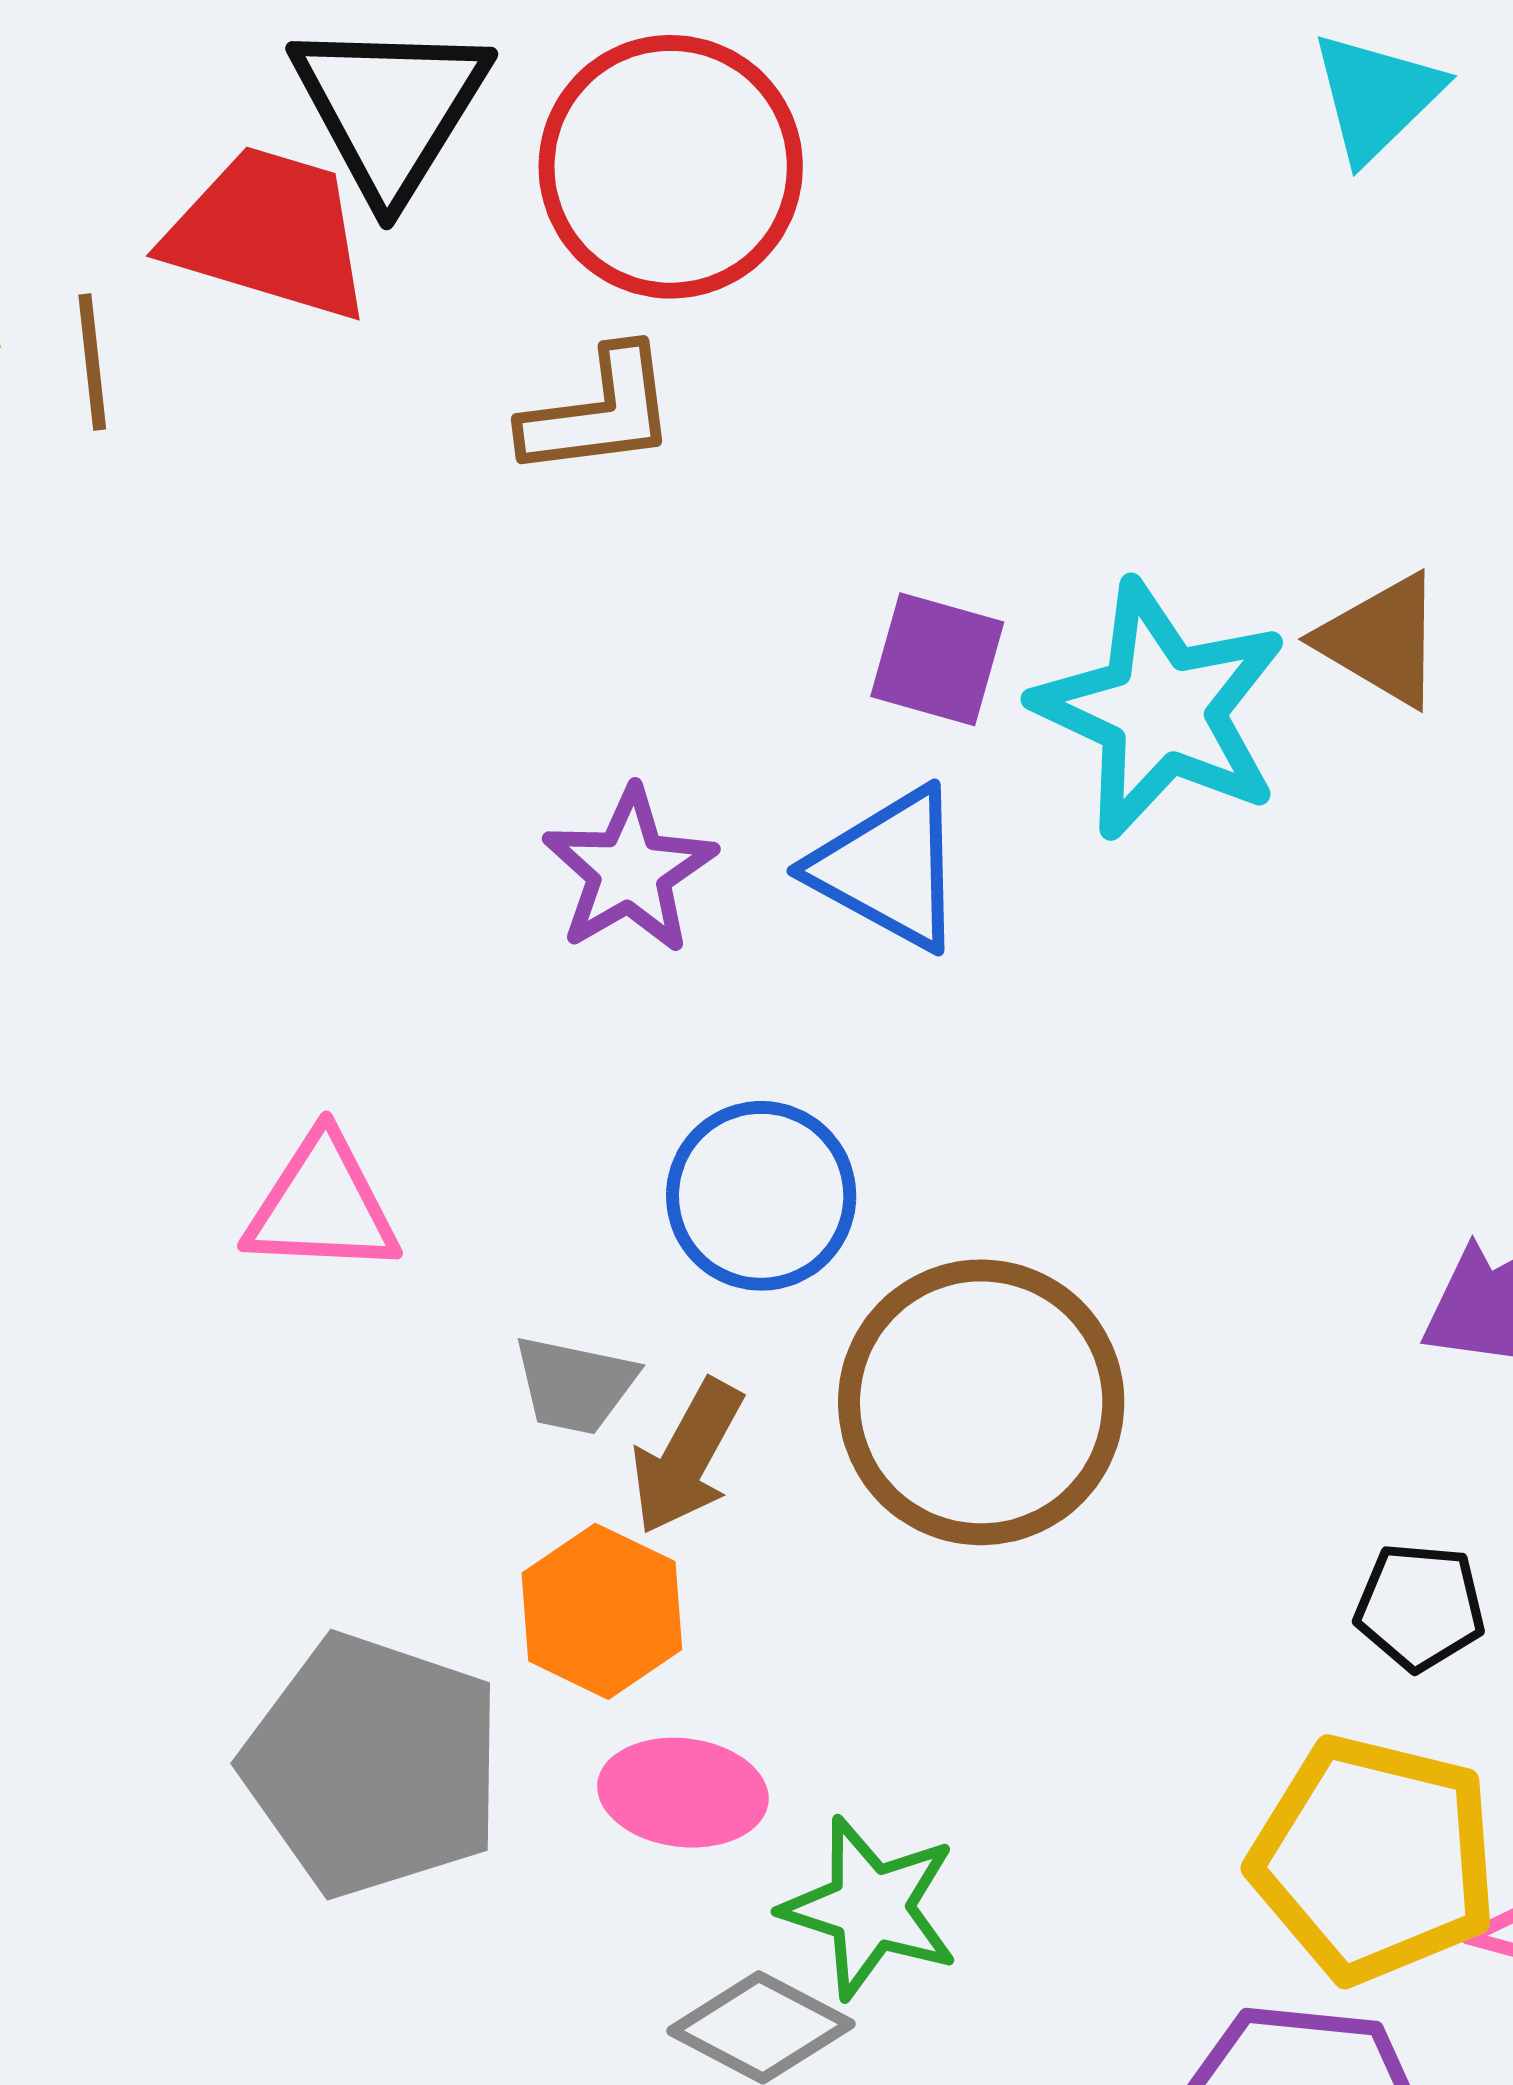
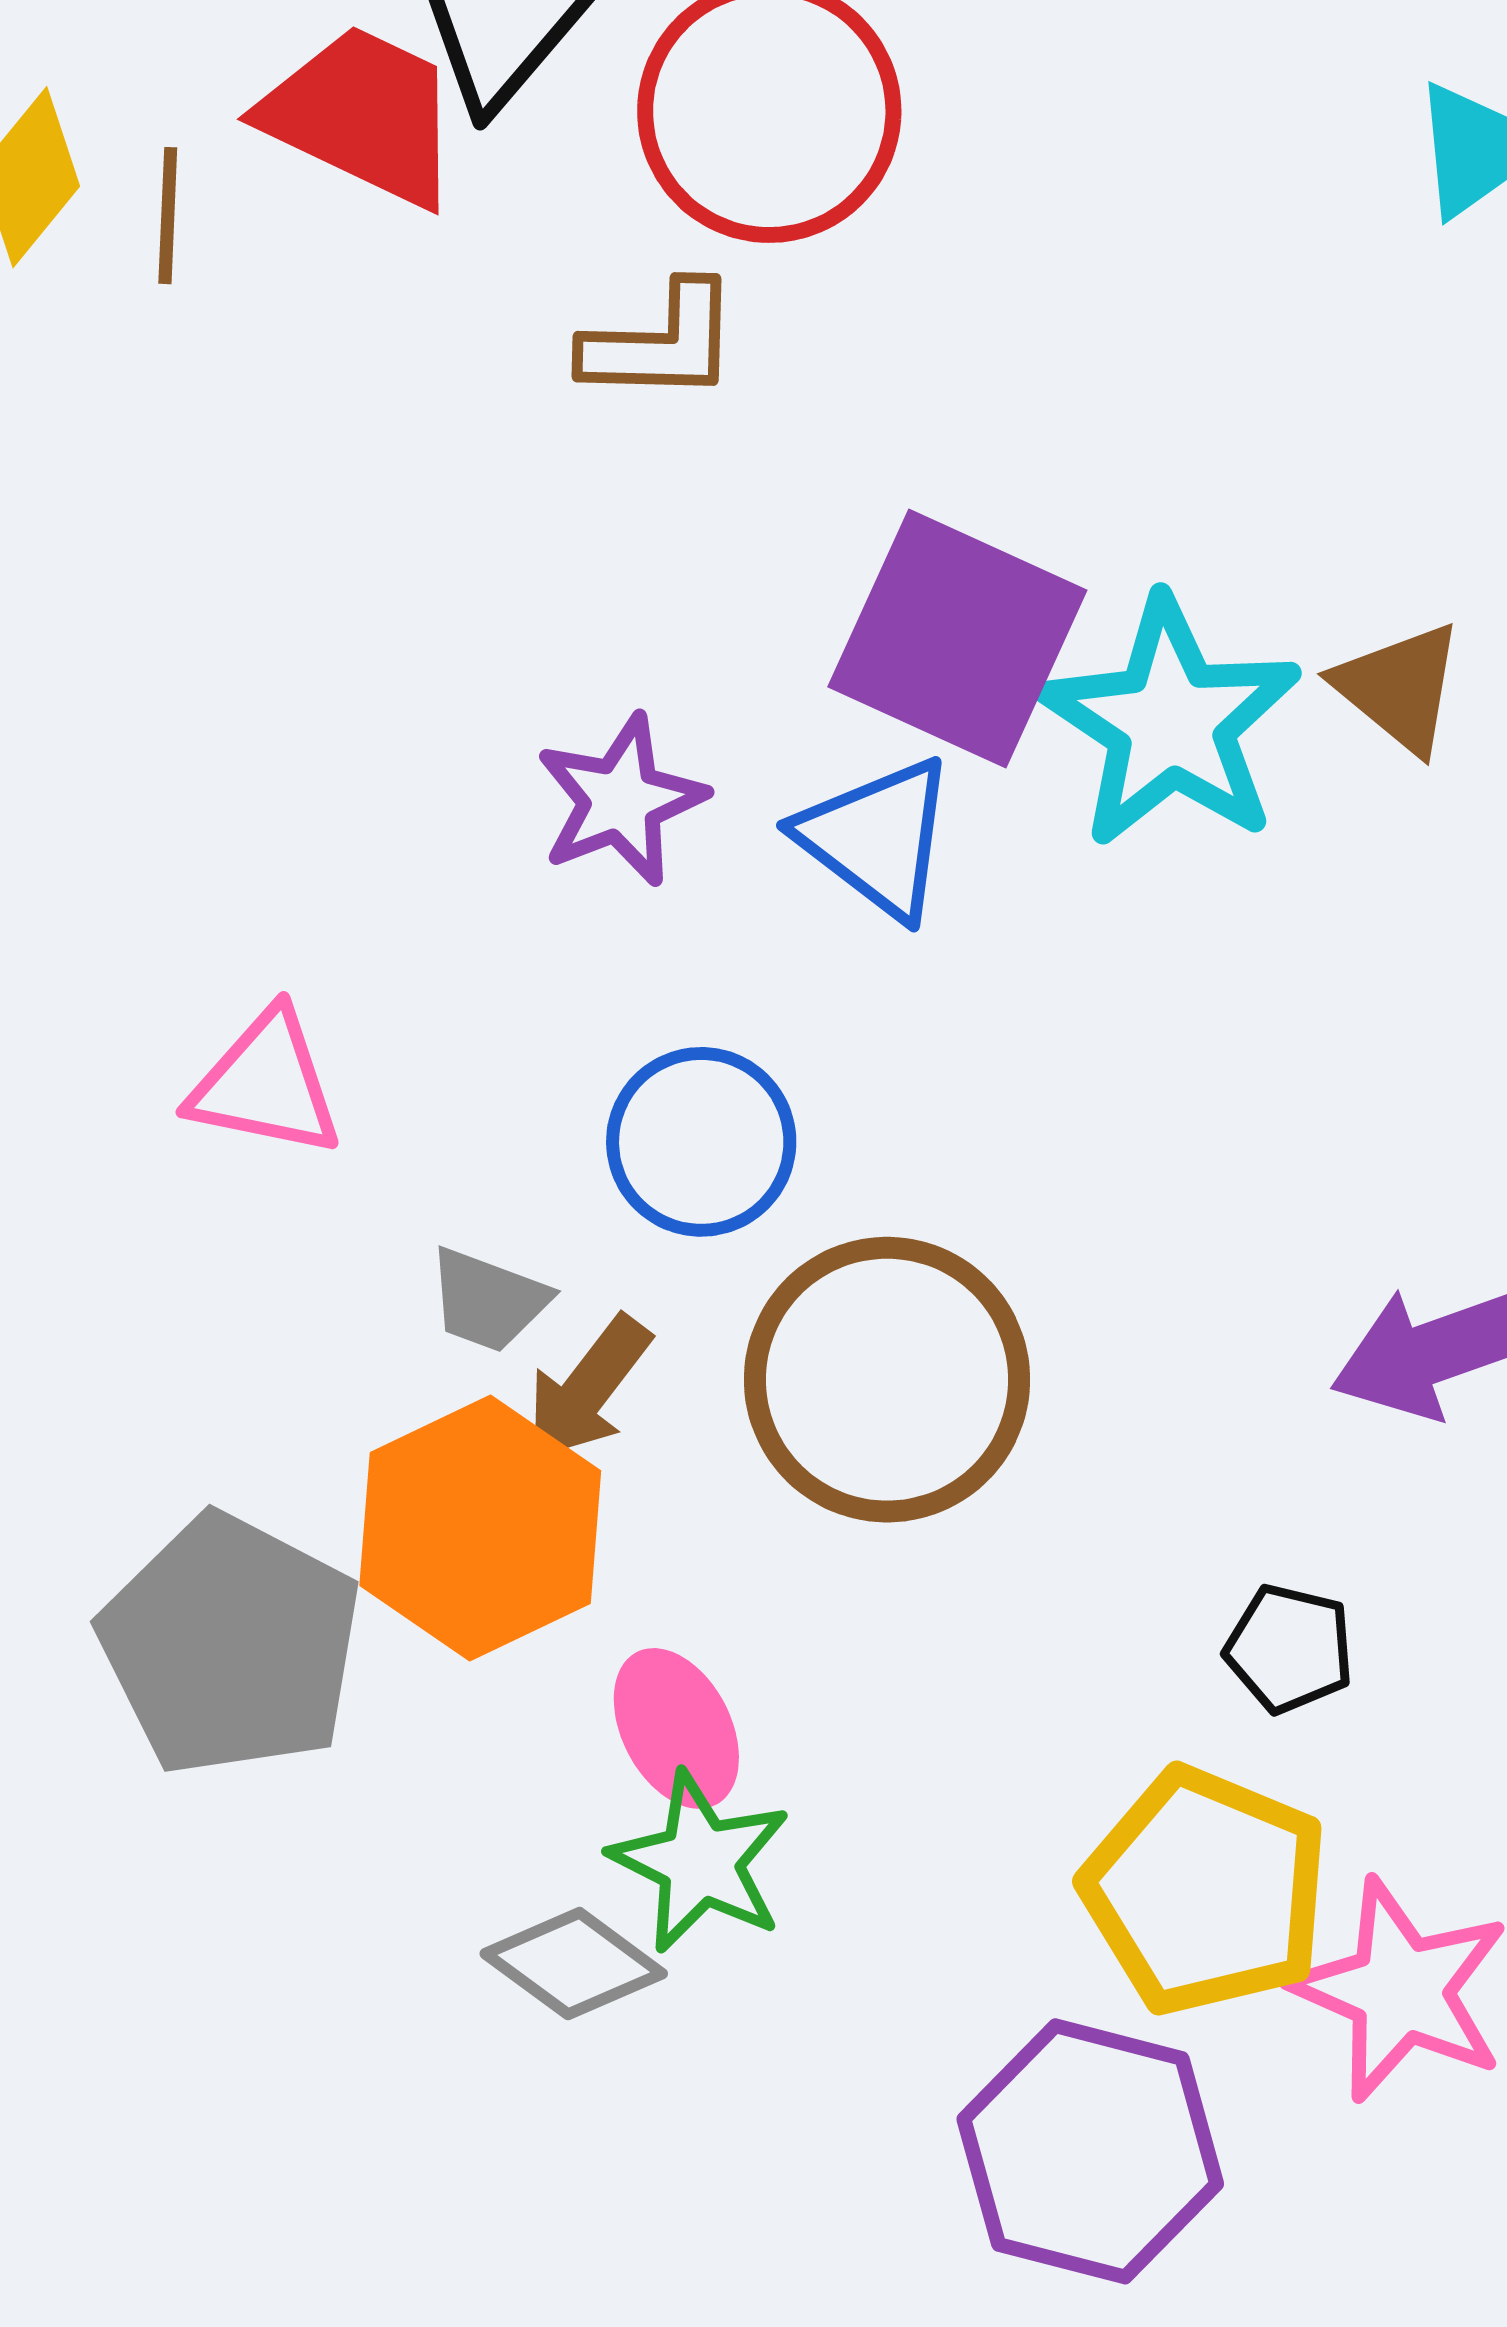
purple square: (937, 659) -> (957, 639), size x1.8
orange hexagon: (602, 1611) -> (480, 1528), size x1.5
pink ellipse: (683, 1793) -> (676, 1728), moved, turned 47

